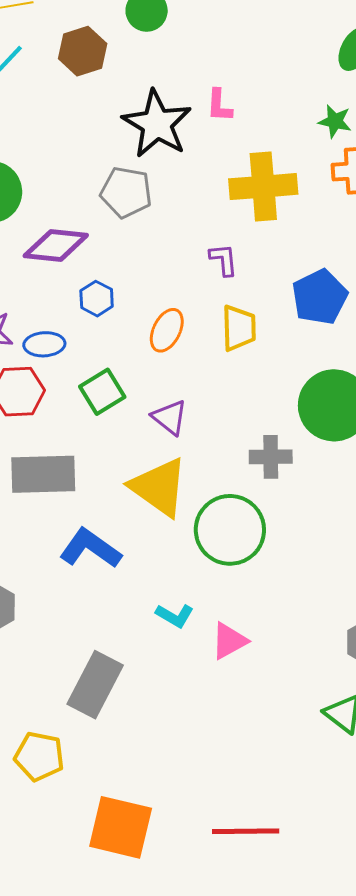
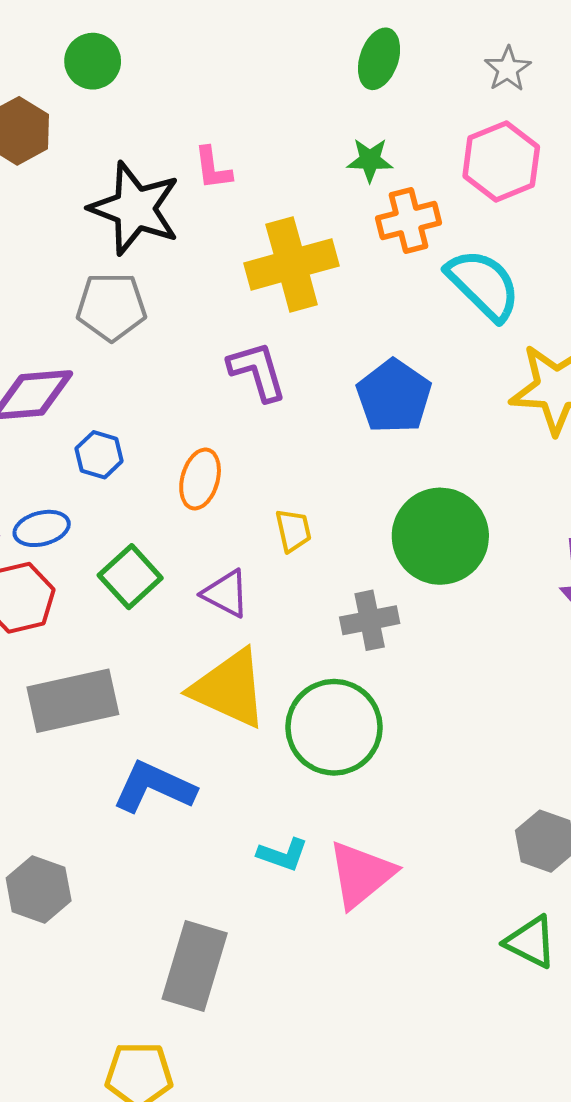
purple L-shape: (224, 260) -> (257, 371), size x1.4
yellow trapezoid: (239, 328) -> (293, 530), moved, size x0.7
pink triangle: (229, 641) -> (361, 874), size x1.4

